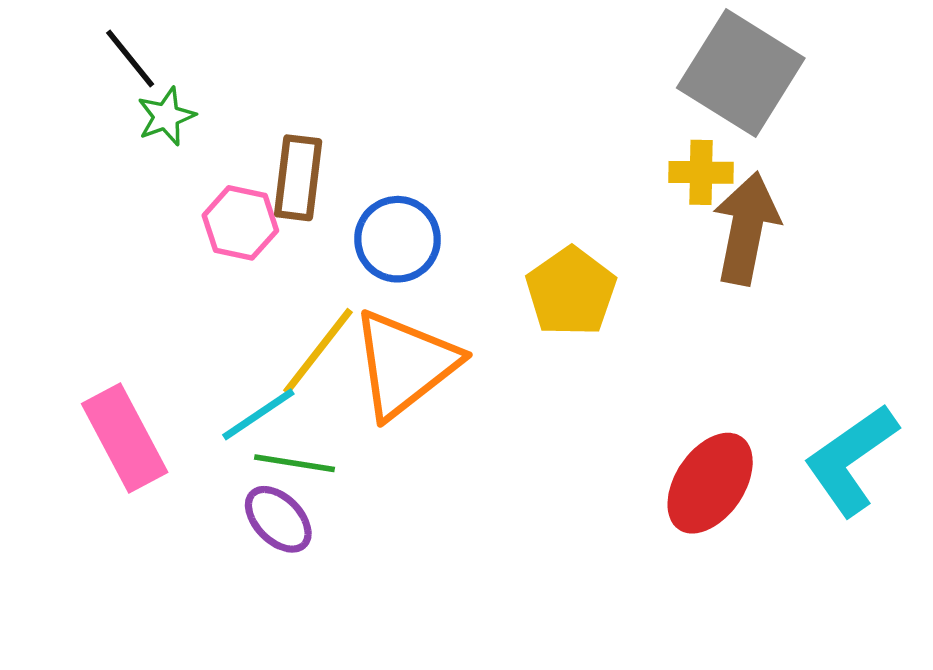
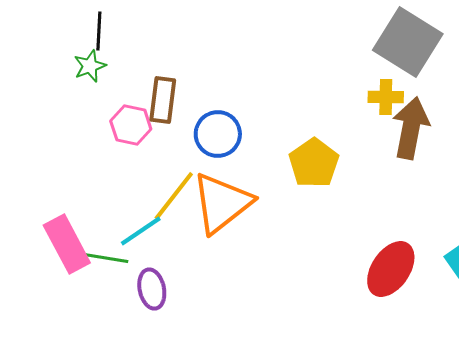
black line: (130, 59) -> (99, 31), moved, turned 42
green line: (295, 463) -> (106, 258), moved
purple ellipse: (278, 519) -> (152, 289), turned 33

